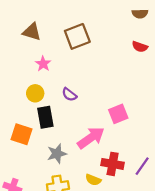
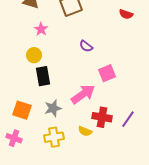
purple semicircle: (69, 94) -> (86, 46), moved
orange square: (22, 134) -> (22, 110), moved

